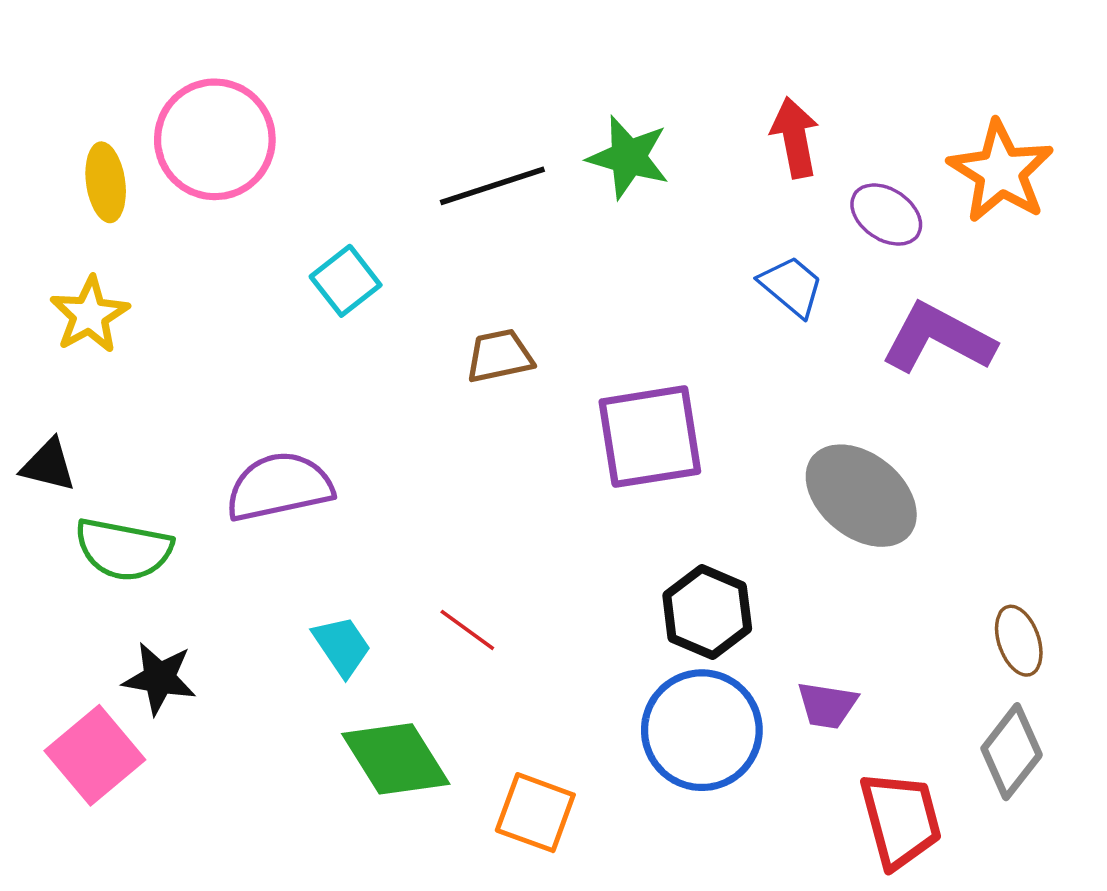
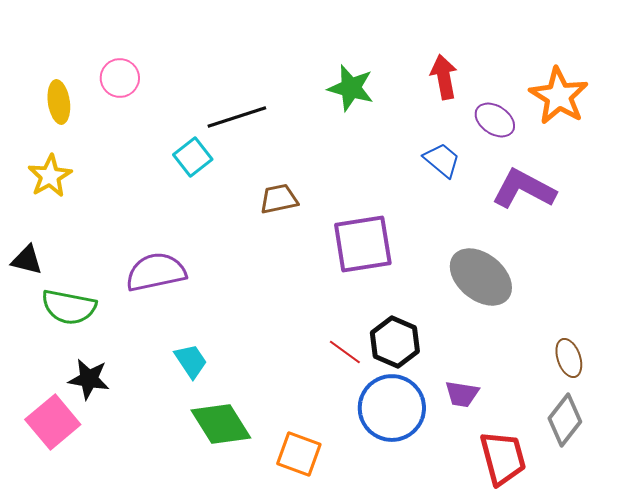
pink circle: (215, 139) -> (120, 78), size x0.6
black line: (492, 186) -> (237, 117), moved
red line: (467, 630) -> (345, 352), moved

